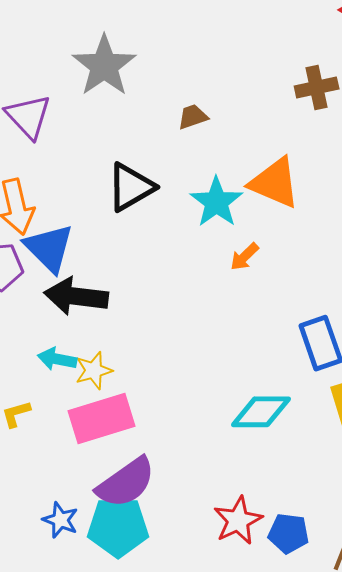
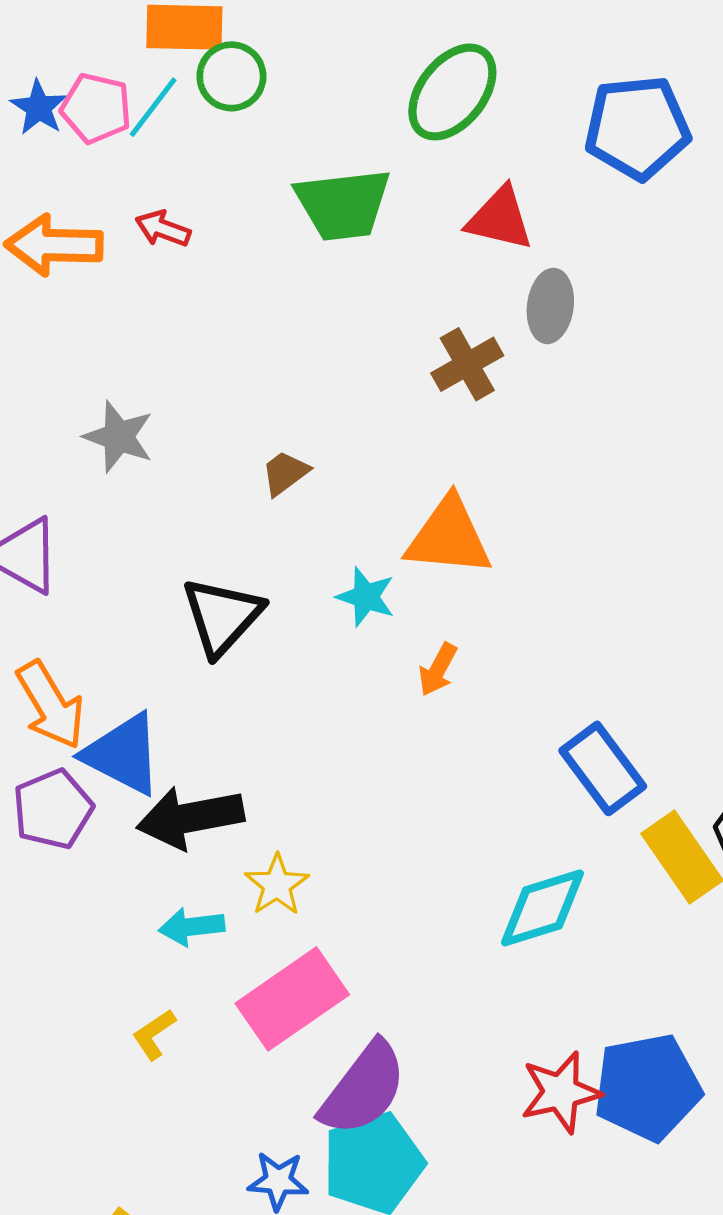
gray star: (104, 66) -> (119, 437), size x0.7
cyan star: (216, 202) -> (366, 597), size x0.7
yellow star: (94, 370) -> (277, 885), moved
red star: (238, 521) -> (561, 1092), turned 30
blue pentagon: (289, 533) -> (648, 1087), size x1.6

